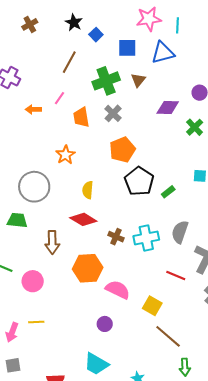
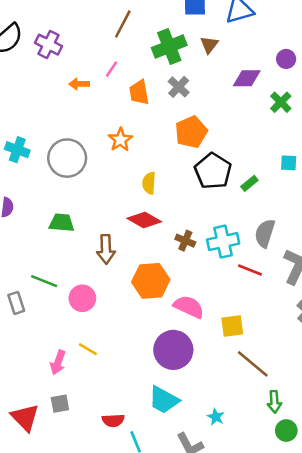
gray circle: (34, 187) -> (67, 158), moved
red line: (176, 275) -> (250, 270), moved
yellow square: (152, 306) -> (232, 326), turned -36
yellow line: (36, 322) -> (88, 349), turned 35
purple circle: (105, 324) -> (173, 350), size x2.0

